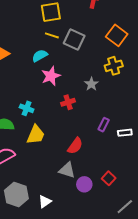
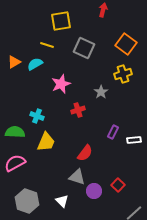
yellow line: (52, 35) -> (47, 45), moved
cyan semicircle: (40, 56) -> (35, 64), moved
white triangle: (45, 202) -> (62, 201), moved, turned -40

